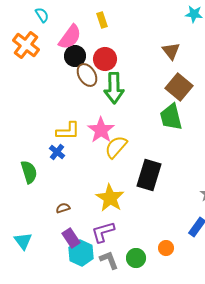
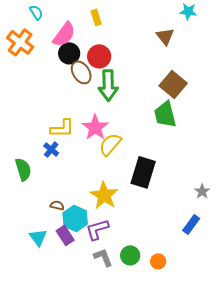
brown triangle: (171, 51) -> (165, 36), moved
brown semicircle: (63, 208) -> (57, 205), turned 32
cyan triangle: (23, 241) -> (38, 237), moved
orange circle: (166, 248) -> (158, 261), moved
cyan hexagon: (81, 253) -> (75, 218), moved

